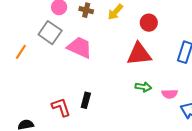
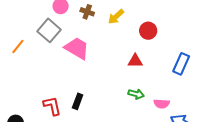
red triangle: (139, 54) -> (135, 61), size x0.6

